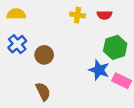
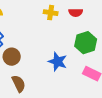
brown circle: (44, 55) -> (12, 57), moved
blue star: (99, 70) -> (58, 62), moved

